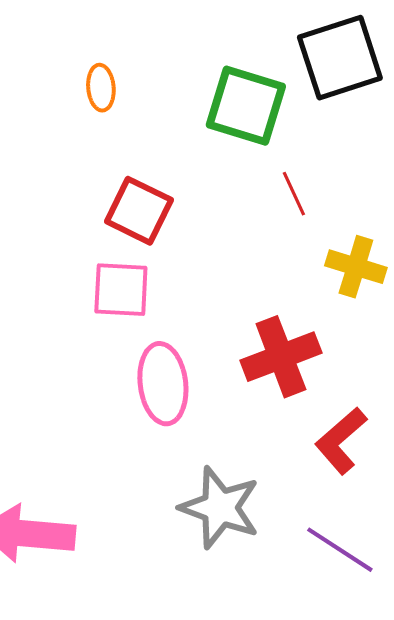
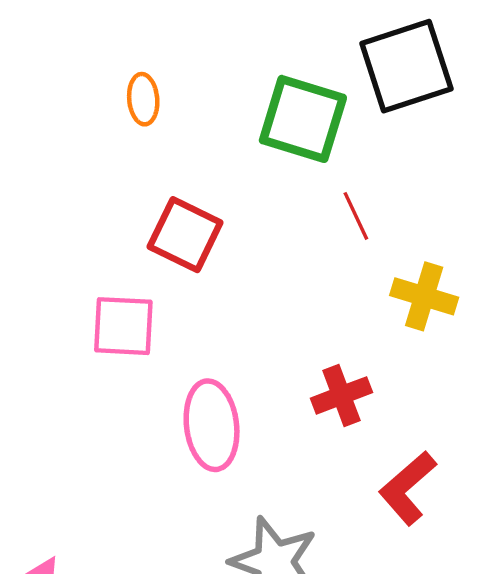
pink square: (121, 290) -> (123, 326), moved
red cross: (281, 357) -> (341, 395), size x0.7

